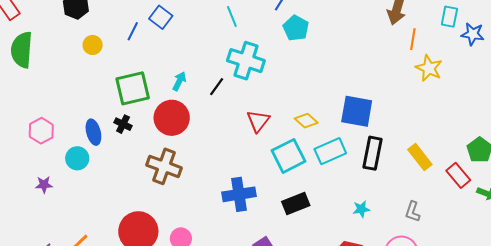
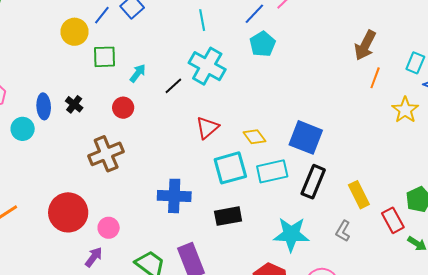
yellow circle: (93, 45) -> (75, 32), moved, size x1.4
yellow star: (429, 68) -> (405, 110), moved
green square: (133, 88) -> (105, 57), moved, size x0.7
red circle: (172, 118) -> (123, 108), size x0.6
brown cross: (164, 166) -> (106, 154), turned 36
cyan star: (361, 209) -> (291, 234), size x2.0
gray L-shape: (413, 212) -> (343, 231), moved

